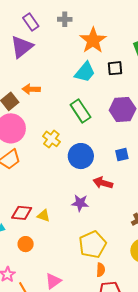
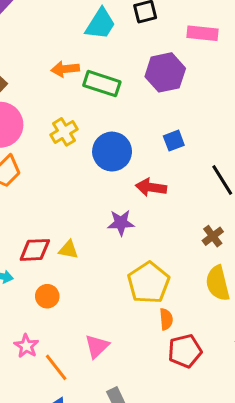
orange arrow: (31, 89) -> (65, 69), moved
green rectangle: (80, 111) -> (102, 84), turned -30
yellow cross: (51, 139) -> (64, 132), turned 30

